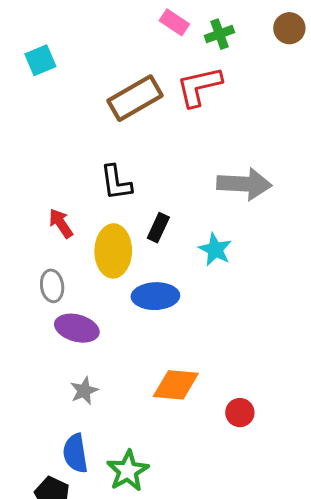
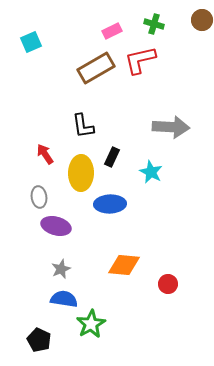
pink rectangle: (174, 22) -> (112, 31), moved, turned -60
green cross: (219, 34) -> (154, 24), turned 36
blue semicircle: (75, 453) -> (64, 299), moved, turned 108

